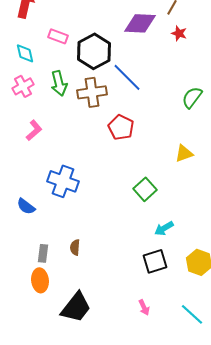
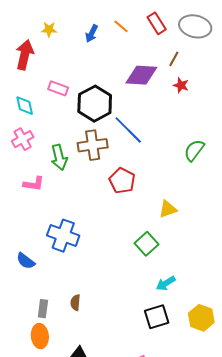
green arrow: (59, 83) -> (59, 157), moved
pink L-shape: (34, 130) -> (34, 184), turned 50
yellow triangle: (184, 153) -> (168, 209), moved

